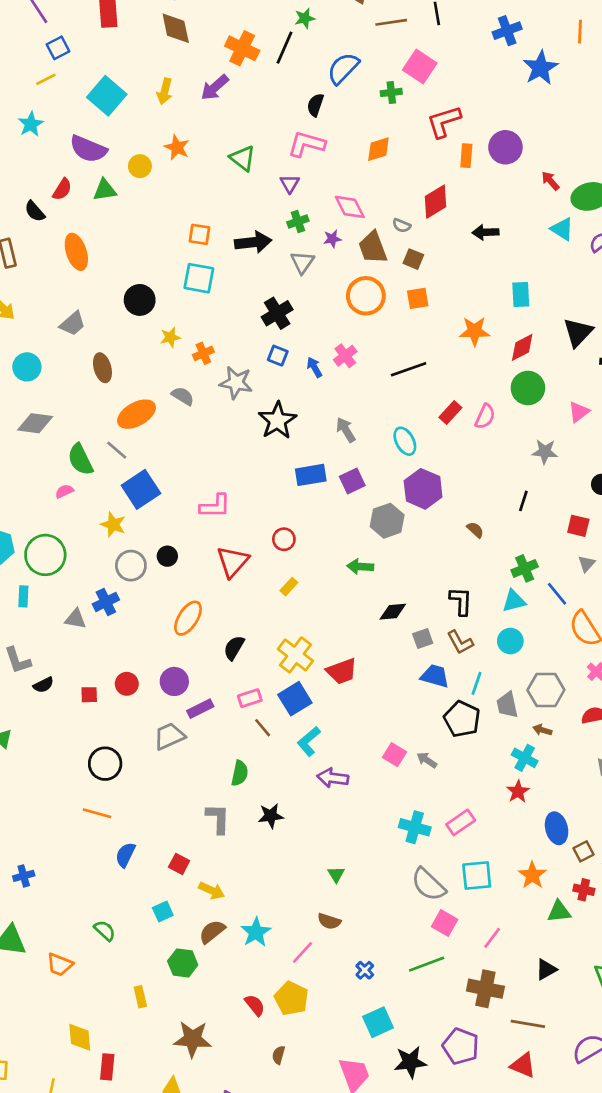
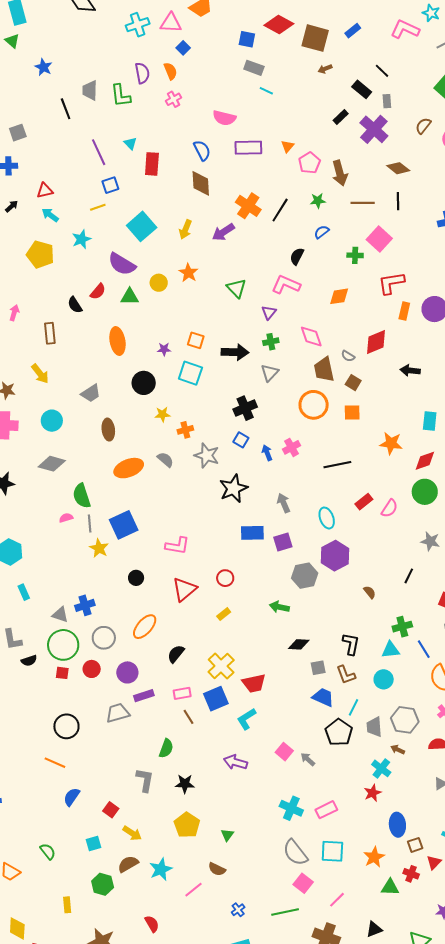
green star: (305, 18) -> (318, 201), moved
blue semicircle: (343, 68) -> (322, 232), size x0.6
purple star: (332, 239) -> (164, 349), moved
orange ellipse: (76, 252) -> (118, 341), moved
gray line: (117, 450) -> (90, 523), moved, turned 36
green circle: (45, 555) -> (63, 645), moved
gray circle: (131, 566) -> (104, 638), moved
cyan rectangle: (23, 596) -> (24, 592), turned -35
cyan L-shape: (309, 741) -> (246, 719), moved
yellow pentagon: (291, 998) -> (187, 825), moved

